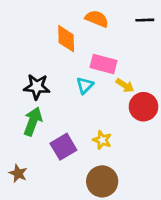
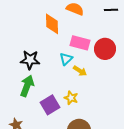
yellow arrow: (125, 85) -> (80, 71), moved
red circle: (143, 107) -> (105, 49), moved
yellow star: (102, 140) -> (71, 98), moved

